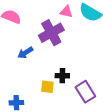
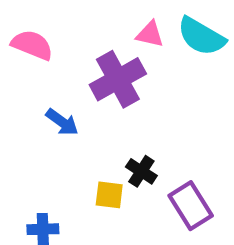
blue arrow: (25, 53) -> (62, 122), turned -112
black cross: (62, 76) -> (141, 171), turned 32

